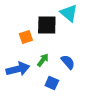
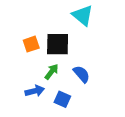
black square: (47, 25) -> (58, 44), moved
blue arrow: (18, 69) -> (35, 91), moved, size x0.7

